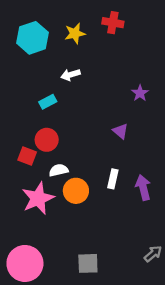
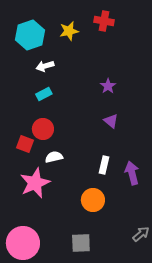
white arrow: (71, 75) -> (45, 66), moved
purple star: (140, 93) -> (108, 86), moved
orange circle: (76, 191) -> (93, 200), moved

